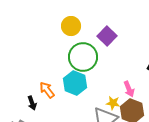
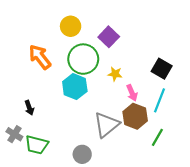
orange arrow: (47, 90) -> (40, 57), moved, size x1.4
yellow star: (113, 103) -> (115, 74), moved

